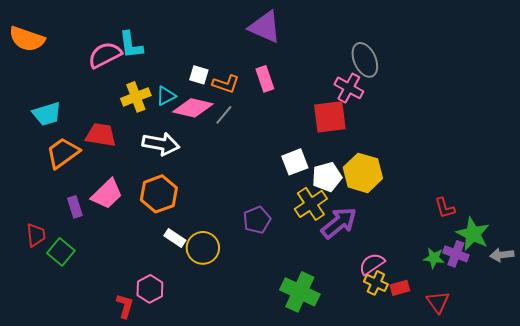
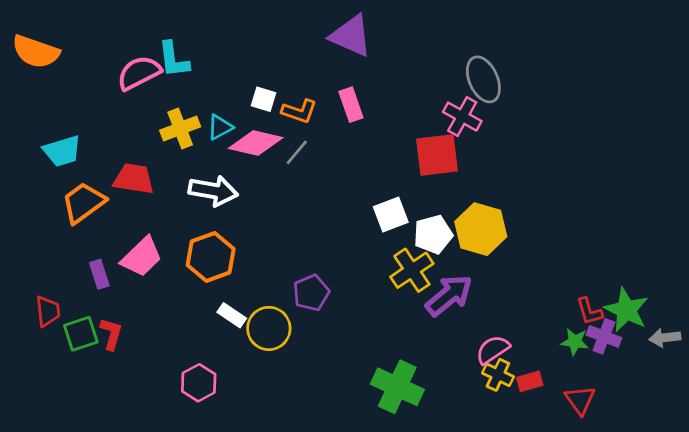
red L-shape: (445, 208) -> (589, 311), moved
purple pentagon: (257, 220) -> (311, 293), moved
green square: (61, 252) -> (81, 334), turned 32
red L-shape: (125, 306) -> (111, 334), moved

